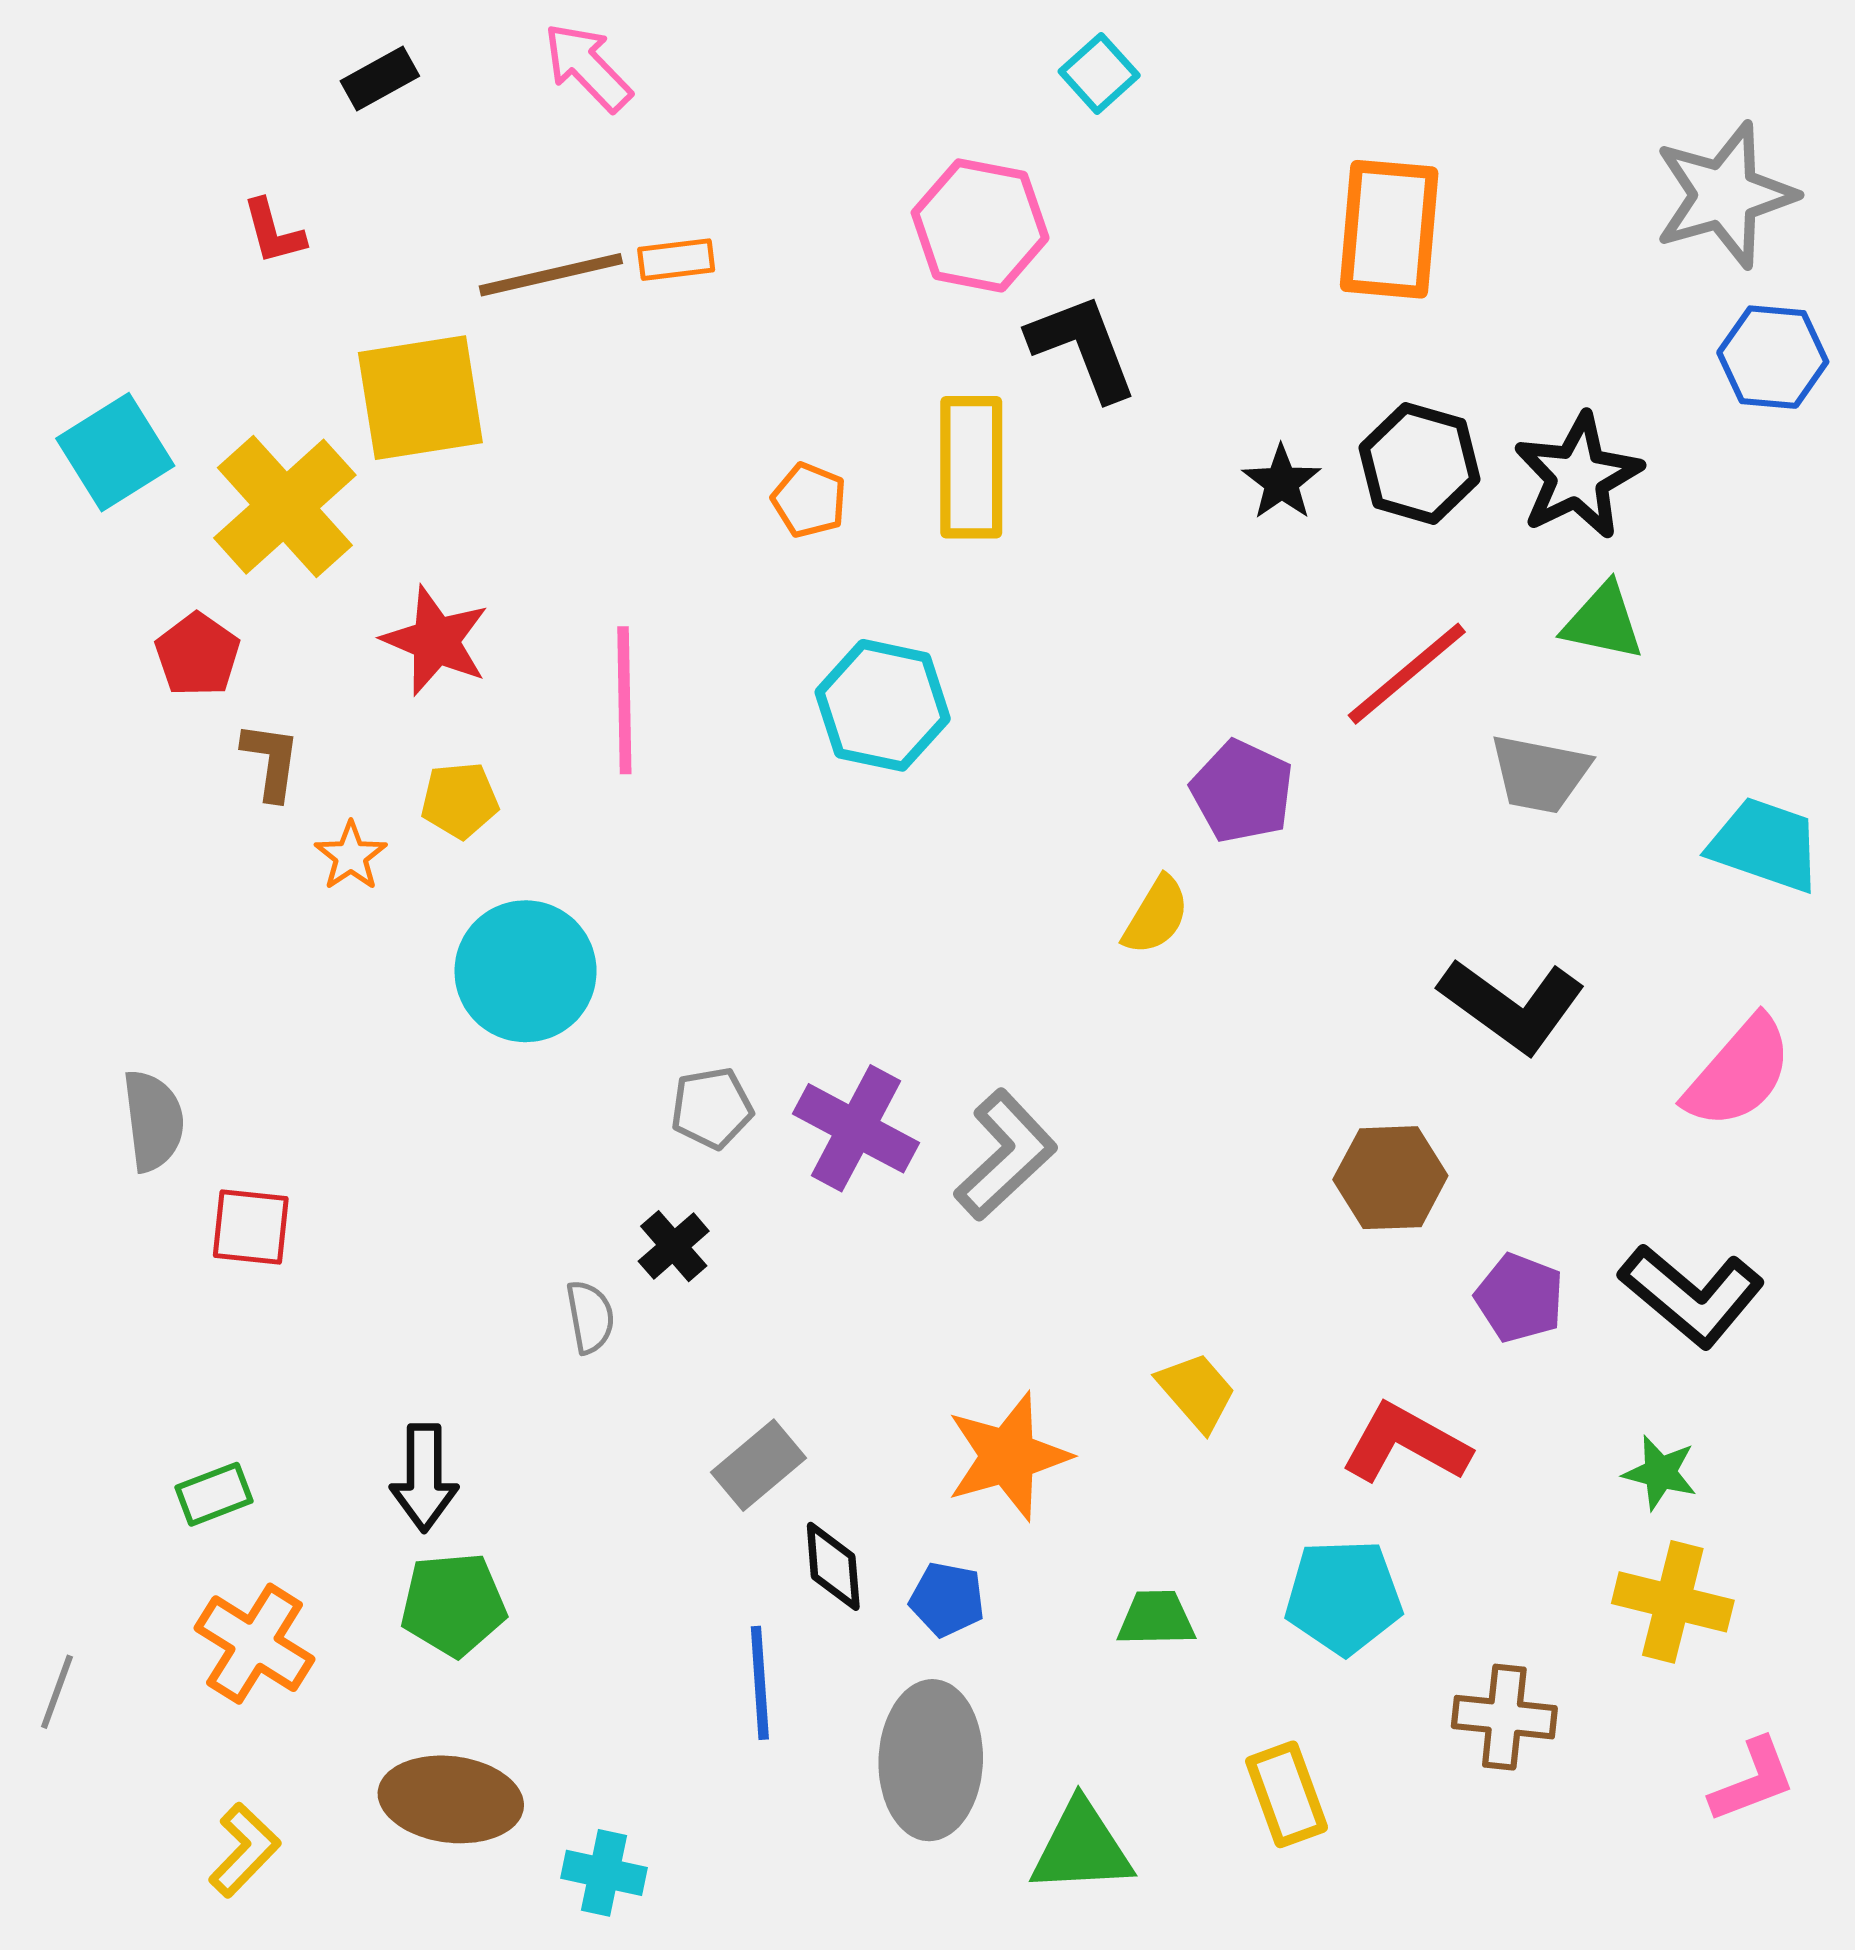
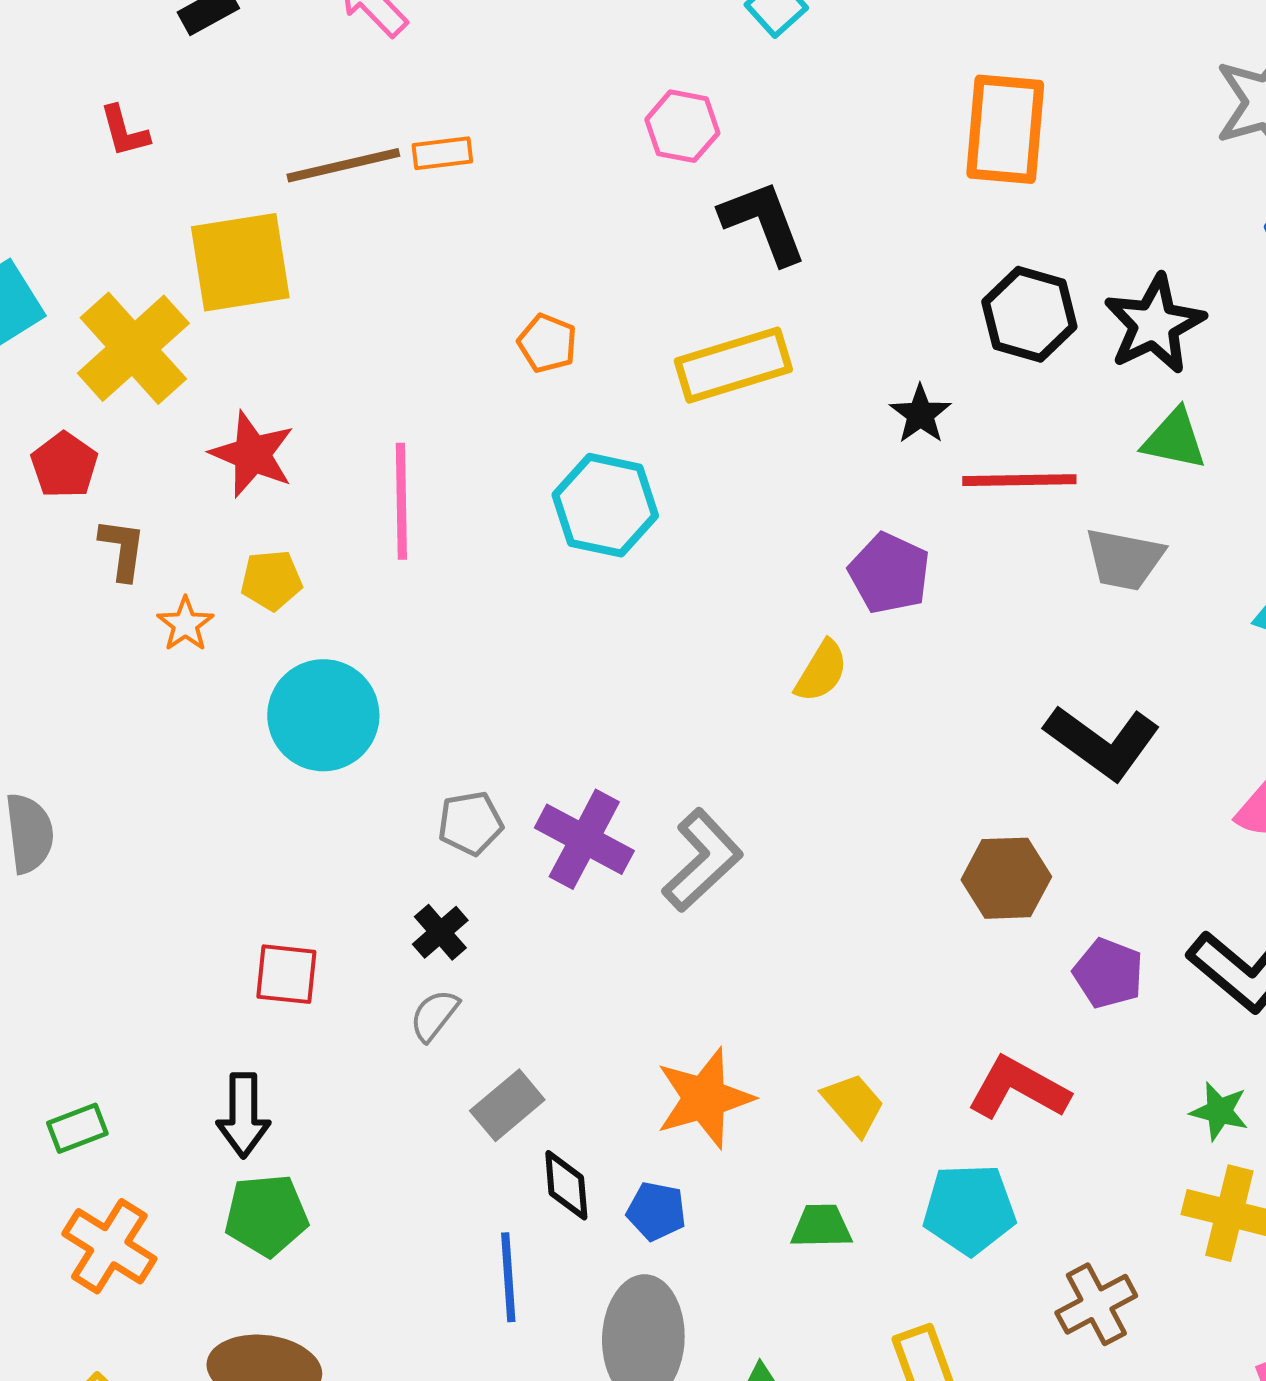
pink hexagon: (980, 225) -> (682, 126), size x0.7
yellow rectangle: (971, 467) -> (733, 365), moved, turned 73
black star: (1281, 482) -> (920, 414), moved
red line: (1407, 674) -> (1019, 480), turned 39
red square: (251, 1227) -> (286, 974), moved
gray semicircle: (590, 1317) -> (434, 1015), moved, turned -132
yellow trapezoid: (1197, 1392) -> (853, 1104), moved
brown cross: (1504, 1717) -> (1096, 1304), turned -34

